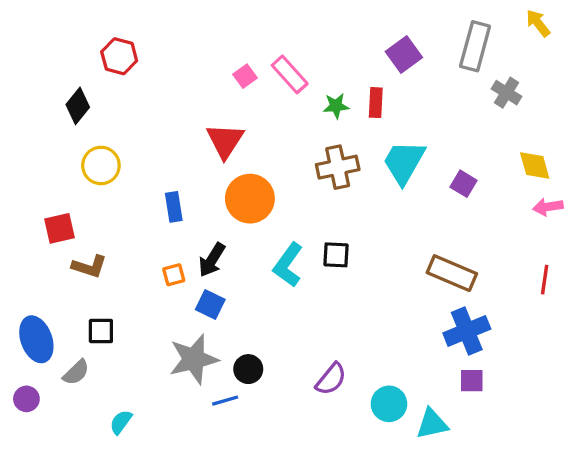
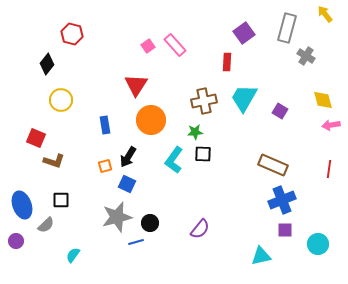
green star: (336, 106) -> (195, 132), moved
red square: (60, 228) -> (36, 138), turned 36
cyan circle: (389, 404) -> (318, 244), moved

